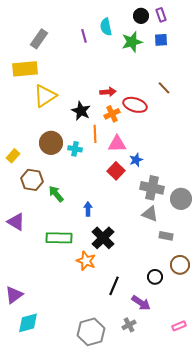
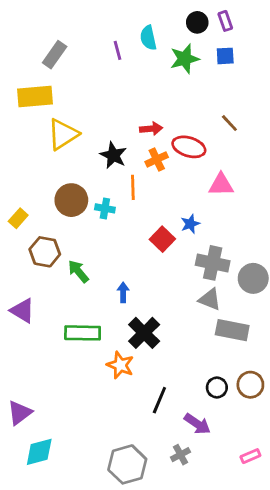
pink triangle: (117, 144) -> (221, 185), moved
gray rectangle: (166, 236) -> (232, 330), size x1.6
brown circle: (180, 265) -> (250, 385), moved

